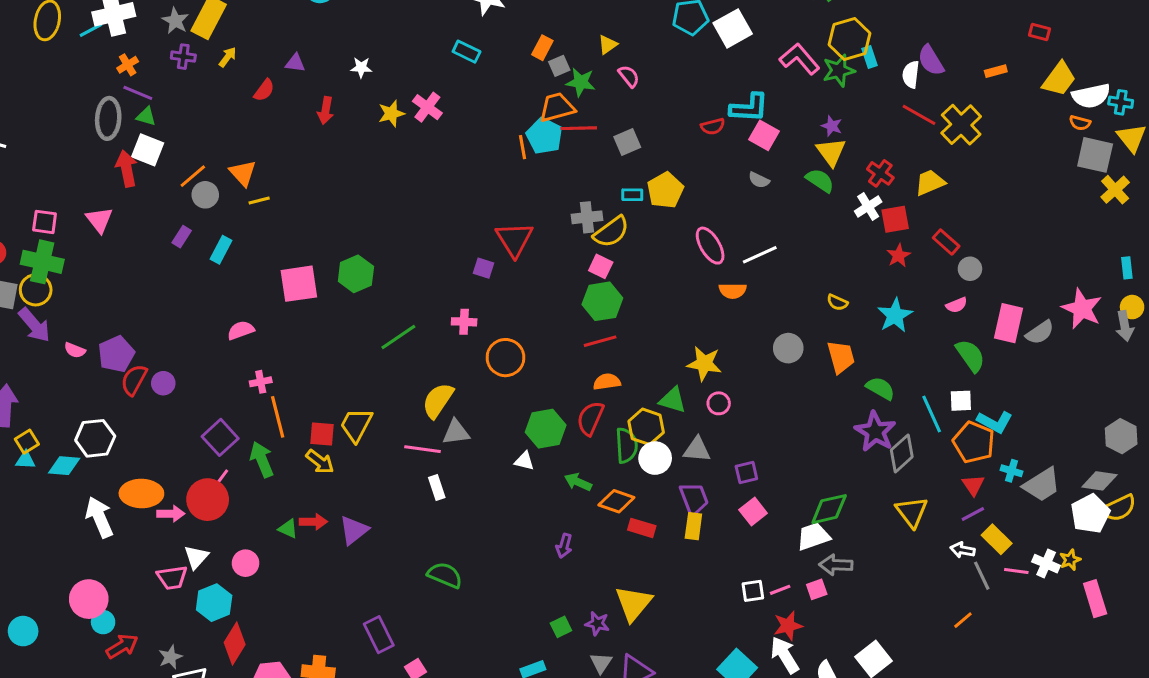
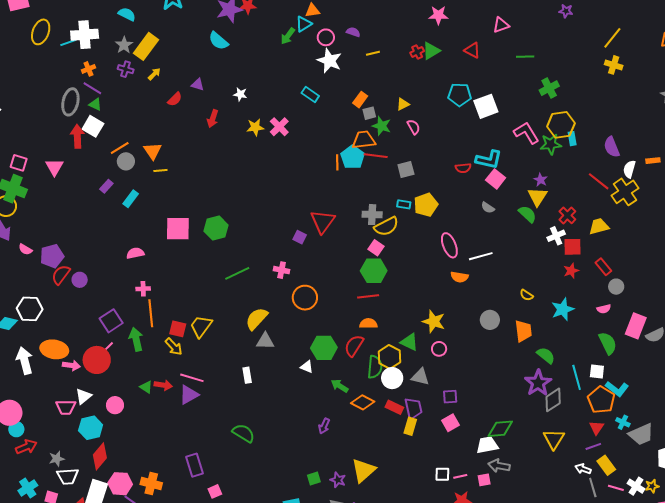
white semicircle: (911, 74) -> (629, 169), moved
pink line: (422, 449) -> (192, 378), moved
red rectangle: (642, 528) -> (394, 407), moved

